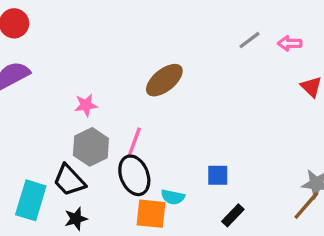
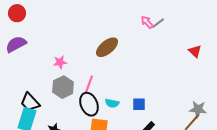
pink arrow: (290, 43) -> (147, 22), moved, turned 48
black trapezoid: (69, 180) -> (30, 102), moved
cyan semicircle: (173, 197) -> (112, 103), moved

